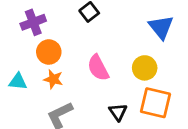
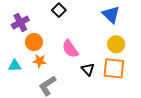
yellow circle: (145, 68) -> (116, 44), moved
black triangle: (118, 112) -> (88, 69), moved

